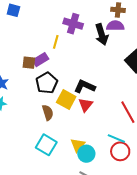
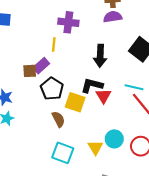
black arrow: (102, 35) -> (100, 56), moved, turned 30
red triangle: (86, 105) -> (104, 96), moved
cyan line: (116, 138) -> (134, 87), moved
cyan circle: (86, 154) -> (114, 139), moved

